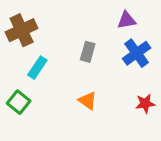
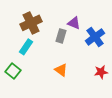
purple triangle: (127, 20) -> (74, 23), moved, turned 32
brown cross: (22, 30) -> (31, 23), moved

